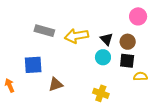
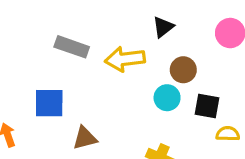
black triangle: (107, 39) -> (163, 27), moved, turned 32
brown circle: (128, 42) -> (183, 70), moved

